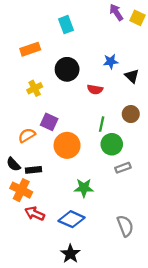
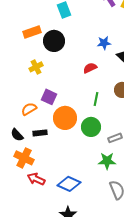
black circle: (67, 69) -> (54, 41), moved
red semicircle: (95, 89) -> (90, 68), turned 144
green circle: (112, 144) -> (91, 127), moved
black rectangle: (34, 170) -> (40, 133), moved
green star: (84, 188) -> (107, 161), moved

